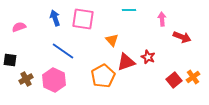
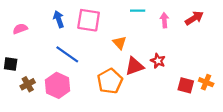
pink arrow: (162, 19) -> (164, 20), moved
red arrow: (182, 37) -> (194, 18), moved, turned -54
orange cross: (193, 77) -> (206, 82), turned -32
red square: (174, 80) -> (186, 85), turned -35

